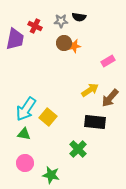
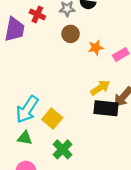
orange star: (74, 46) -> (96, 48), moved
black rectangle: (95, 122) -> (106, 108), moved
green cross: (78, 149) -> (63, 149), moved

